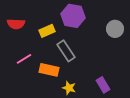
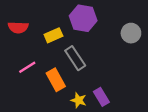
orange rectangle: (49, 70) -> (56, 80), turned 48
purple rectangle: (103, 85) -> (101, 97), moved

